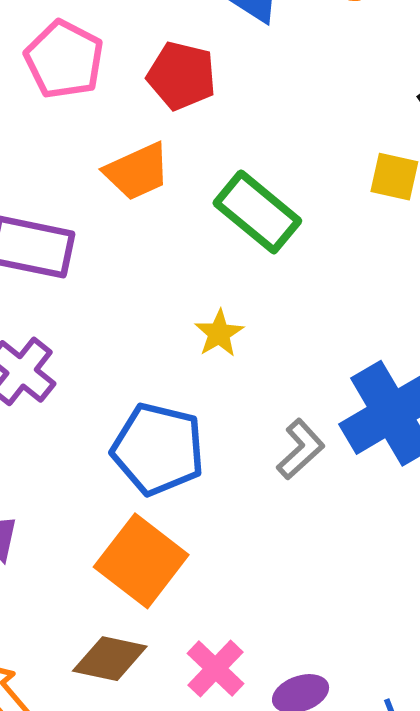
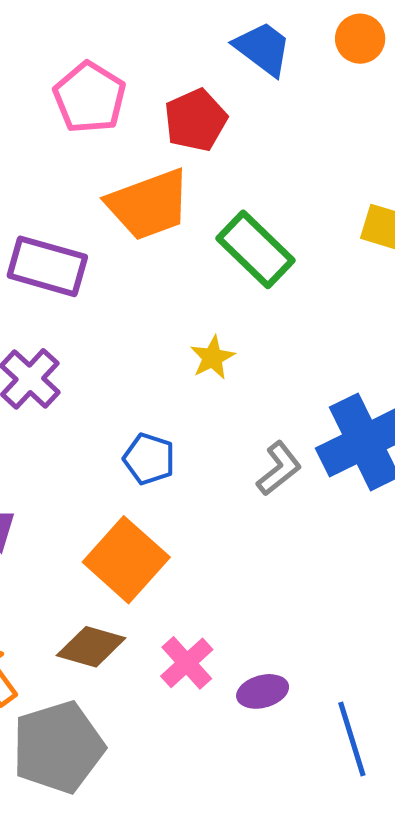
red pentagon: (182, 76) -> (196, 120), turned 30
orange trapezoid: (137, 171) -> (149, 204), size x1.4
blue pentagon: (158, 449) -> (149, 459), size x0.6

